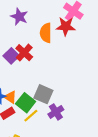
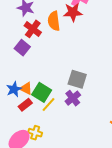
red cross: (24, 53) -> (33, 29), moved
gray square: (43, 94) -> (77, 79), moved

